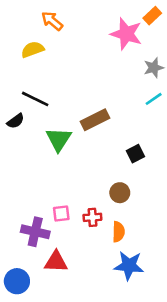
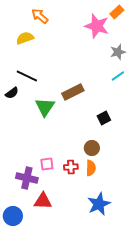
orange semicircle: (118, 232) -> (91, 168), moved
blue star: (129, 266) -> (99, 204), turned -30

